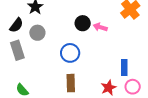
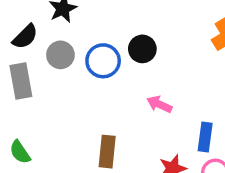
pink arrow: (100, 27) -> (159, 104), moved
blue circle: (70, 53) -> (103, 61), moved

